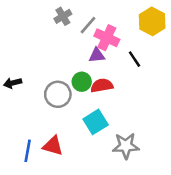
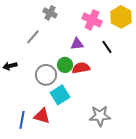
gray cross: (63, 16) -> (50, 13), turned -32
gray line: (88, 25) -> (33, 37), moved
pink cross: (107, 38) -> (92, 20), moved
cyan square: (96, 122) -> (60, 95), moved

